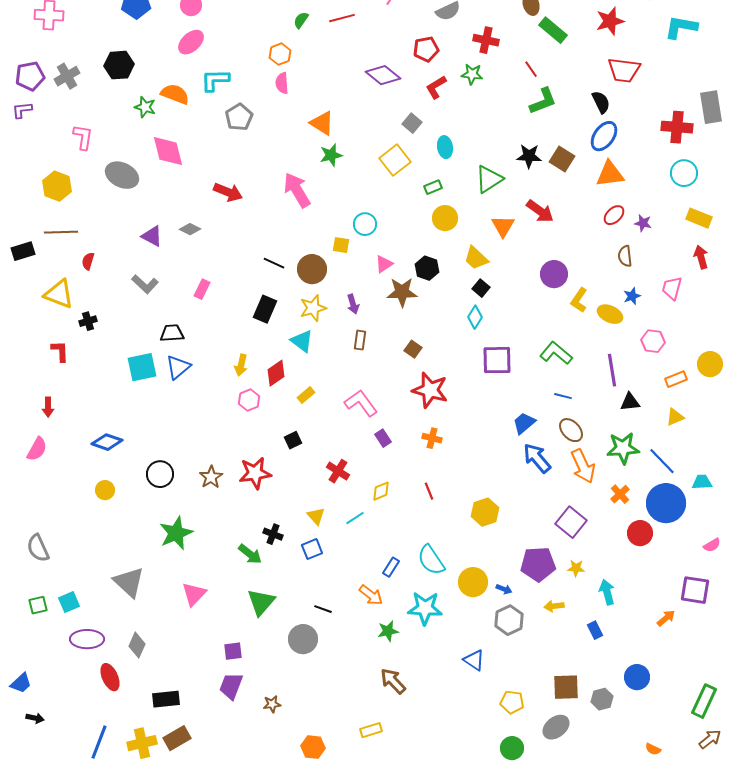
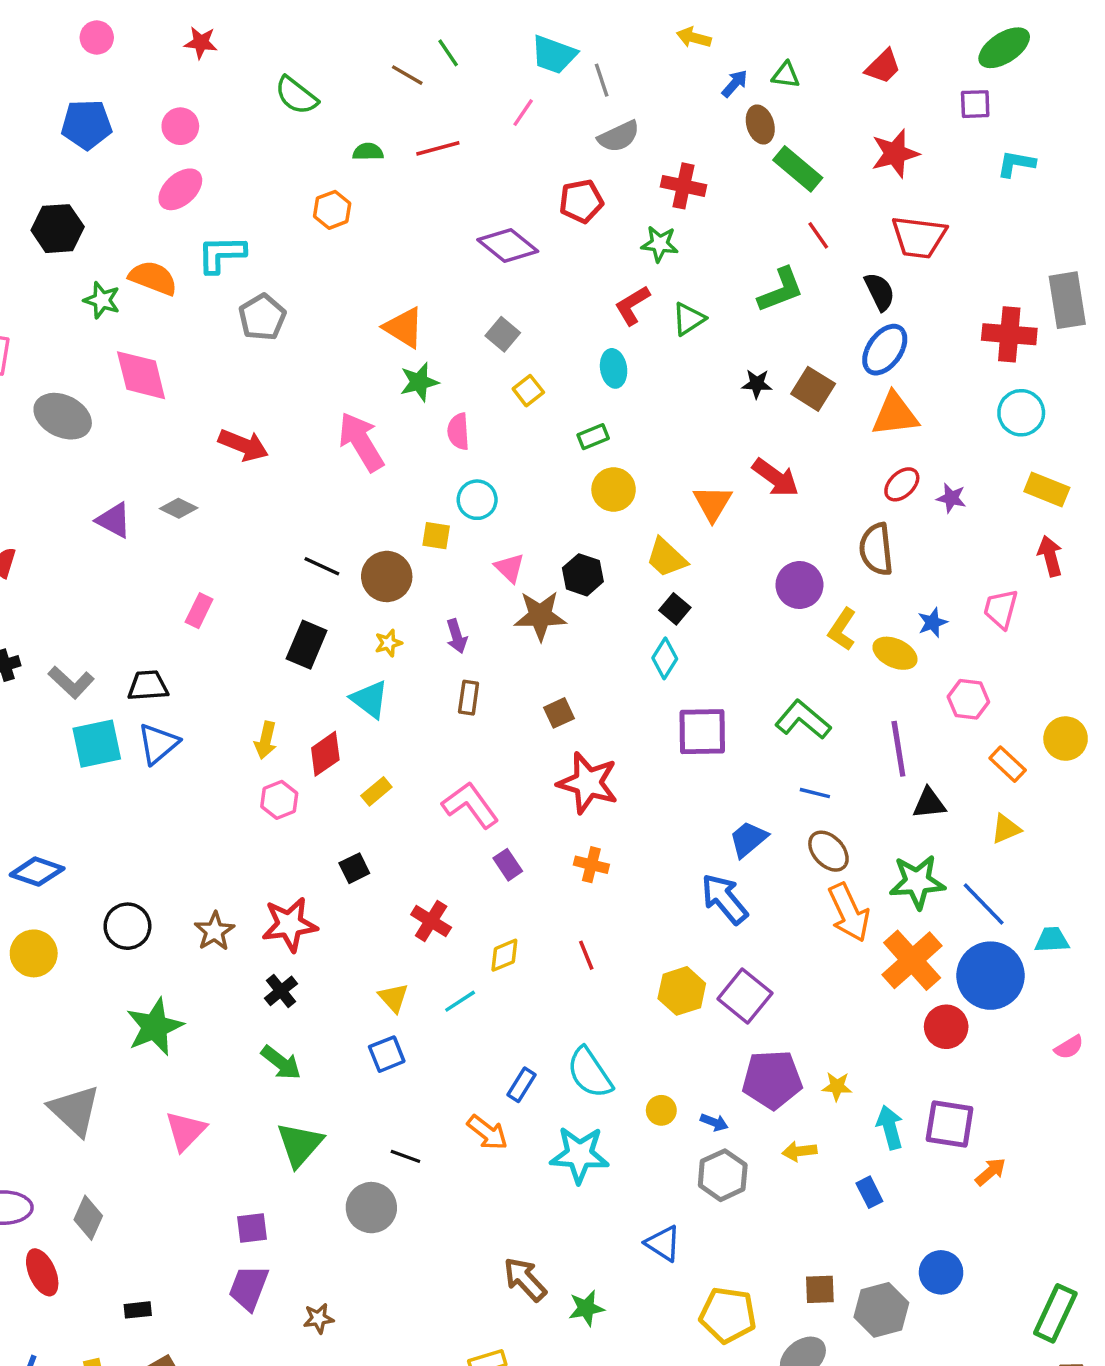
green semicircle: (301, 20) -> (368, 152), turned 54
cyan L-shape: (681, 27) -> (1016, 164), size x0.7
red line: (531, 69) -> (818, 235), moved
pink semicircle: (282, 83) -> (458, 432), moved
red L-shape: (436, 87) -> (632, 305), moved
gray square: (412, 123) -> (503, 334), moved
black star: (529, 156) -> (757, 384), size x0.7
yellow square: (395, 160) -> (528, 391), size x0.6
green triangle: (489, 179) -> (689, 319), moved, size x0.7
brown semicircle: (625, 256) -> (876, 549), moved, size x1.4
pink triangle: (384, 264) -> (510, 568), turned -42
gray L-shape: (145, 284) -> (71, 682), moved
yellow star: (313, 308) -> (388, 643), size x0.6
brown square: (413, 349) -> (559, 713), turned 30
orange rectangle: (676, 379) -> (1008, 764), turned 65
blue arrow: (537, 458) -> (724, 899), moved
yellow circle: (105, 490) -> (34, 953), size x1.4
orange cross: (620, 494) -> (912, 960), size x1.8
purple square: (571, 522) -> (745, 996), moved
black cross: (273, 534) -> (281, 991), moved, turned 30
yellow circle: (473, 582) -> (661, 1110), size x0.6
purple square: (695, 590) -> (950, 1124), moved
green star: (388, 631) -> (586, 1308), moved
brown square: (566, 687) -> (820, 1289), size x0.7
black rectangle: (166, 699) -> (138, 1310), size x0.6
gray hexagon: (602, 699) -> (881, 1310), size x1.4
yellow pentagon: (512, 702) -> (728, 1315), size x1.4

